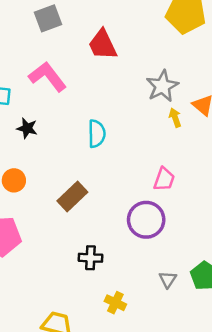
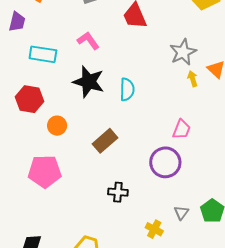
pink L-shape: (48, 77) -> (88, 41), size x0.7
black star: (27, 128) -> (89, 82), moved, size x1.8
yellow cross: (115, 303) -> (154, 229), moved

